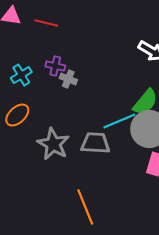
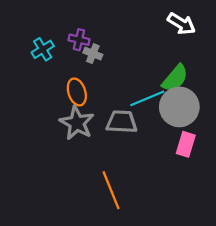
orange ellipse: (17, 115) -> (77, 92), moved, turned -65

